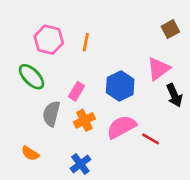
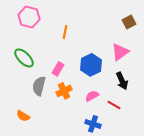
pink hexagon: (49, 40) -> (29, 17), moved
black arrow: (174, 95) -> (122, 81), moved
pink semicircle: (121, 127) -> (92, 96), size x0.6
blue cross: (80, 164) -> (93, 124), moved, turned -35

